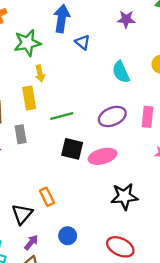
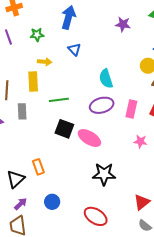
blue triangle: (83, 42) -> (74, 49), moved
green star: (27, 43) -> (37, 35), size x0.6
cyan semicircle: (121, 72) -> (106, 79), moved
yellow arrow: (40, 73) -> (45, 62), turned -80
pink ellipse: (102, 156) -> (89, 138), turned 40

